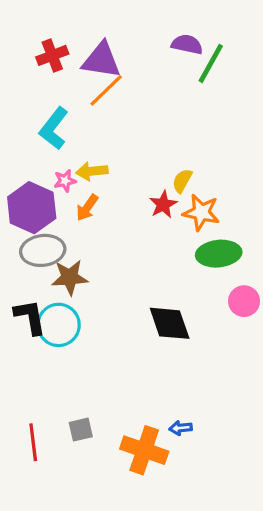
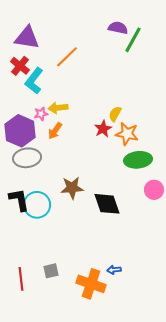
red cross: (52, 55) -> (20, 66), moved, turned -30
purple triangle: (101, 60) -> (27, 38), moved
brown star: (70, 277) -> (72, 188), moved

